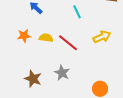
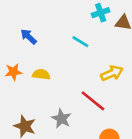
cyan line: (77, 12) -> (80, 42), turned -32
red line: (68, 43) -> (93, 101), moved

